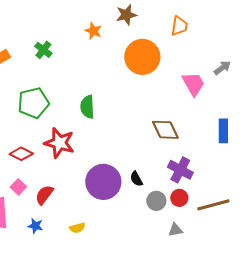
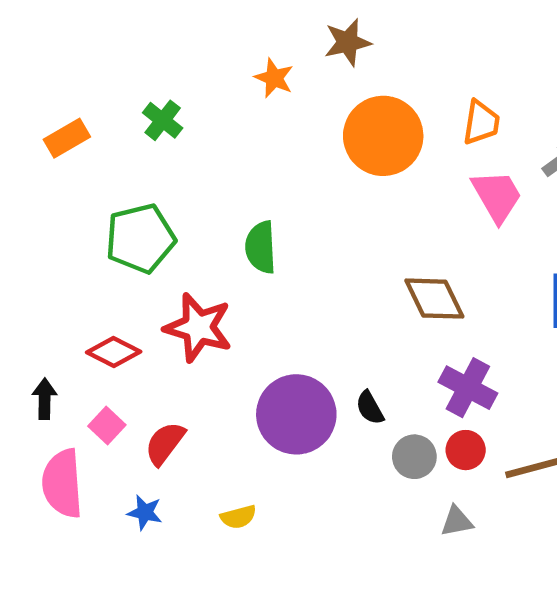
orange trapezoid: (179, 26) -> (481, 123), moved

